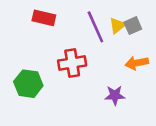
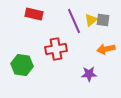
gray square: (133, 26) -> (103, 20), turned 32

